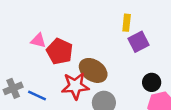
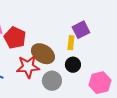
yellow rectangle: (127, 23) -> (71, 43), moved
black circle: (152, 82) -> (73, 65), moved

